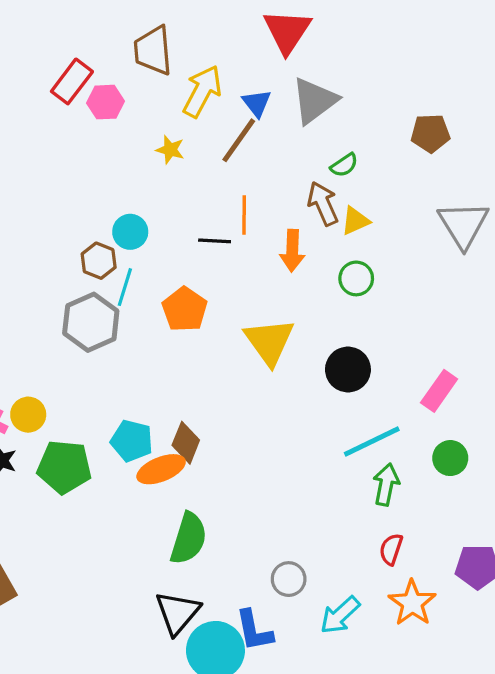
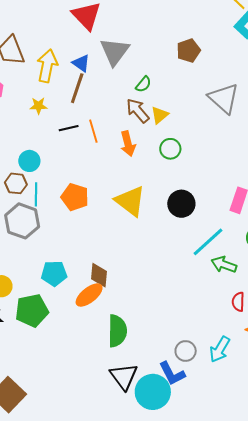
black line: (215, 241) -> (69, 128), moved
cyan pentagon: (132, 441) -> (54, 273), moved
green arrow: (386, 484) -> (224, 265), turned -65
gray circle: (289, 579) -> (186, 351), moved

